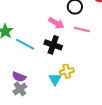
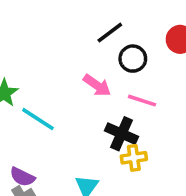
black cross: (53, 45) -> (122, 134), moved
yellow cross: (67, 71) -> (134, 158), moved

